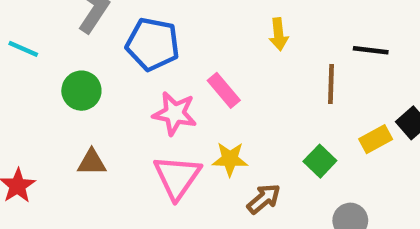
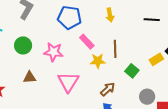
blue pentagon: (153, 44) -> (69, 17), moved
brown line: (331, 84) -> (115, 49), moved
pink star: (175, 113) -> (53, 52), moved
yellow star: (230, 159) -> (98, 61), moved

